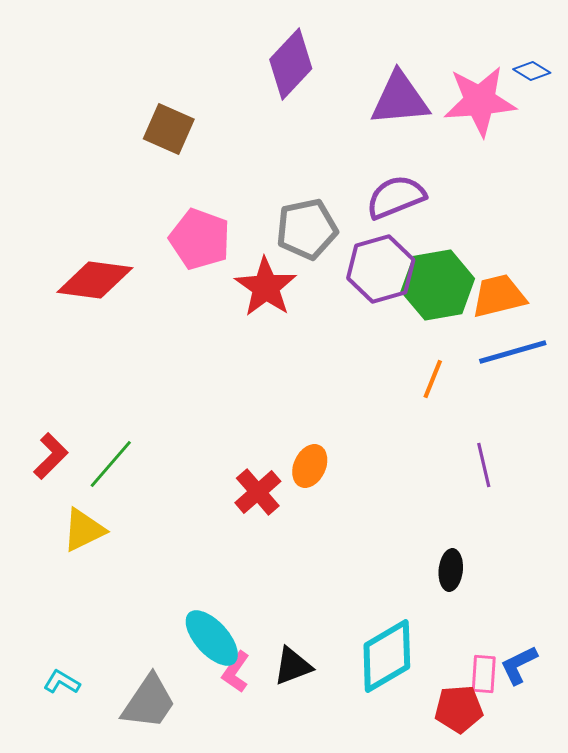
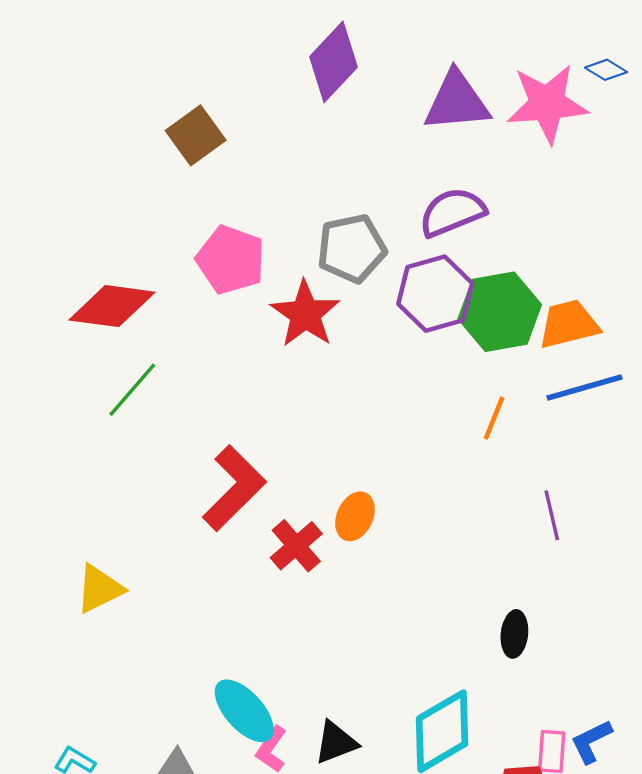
brown square: (169, 129) -> (196, 135), turned 30
red L-shape: (51, 456) -> (234, 488), moved, size x1.6
green line: (111, 464) -> (132, 390), moved

